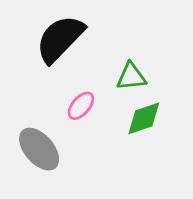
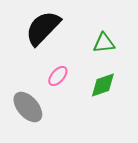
green triangle: (131, 76) -> (104, 43), moved

